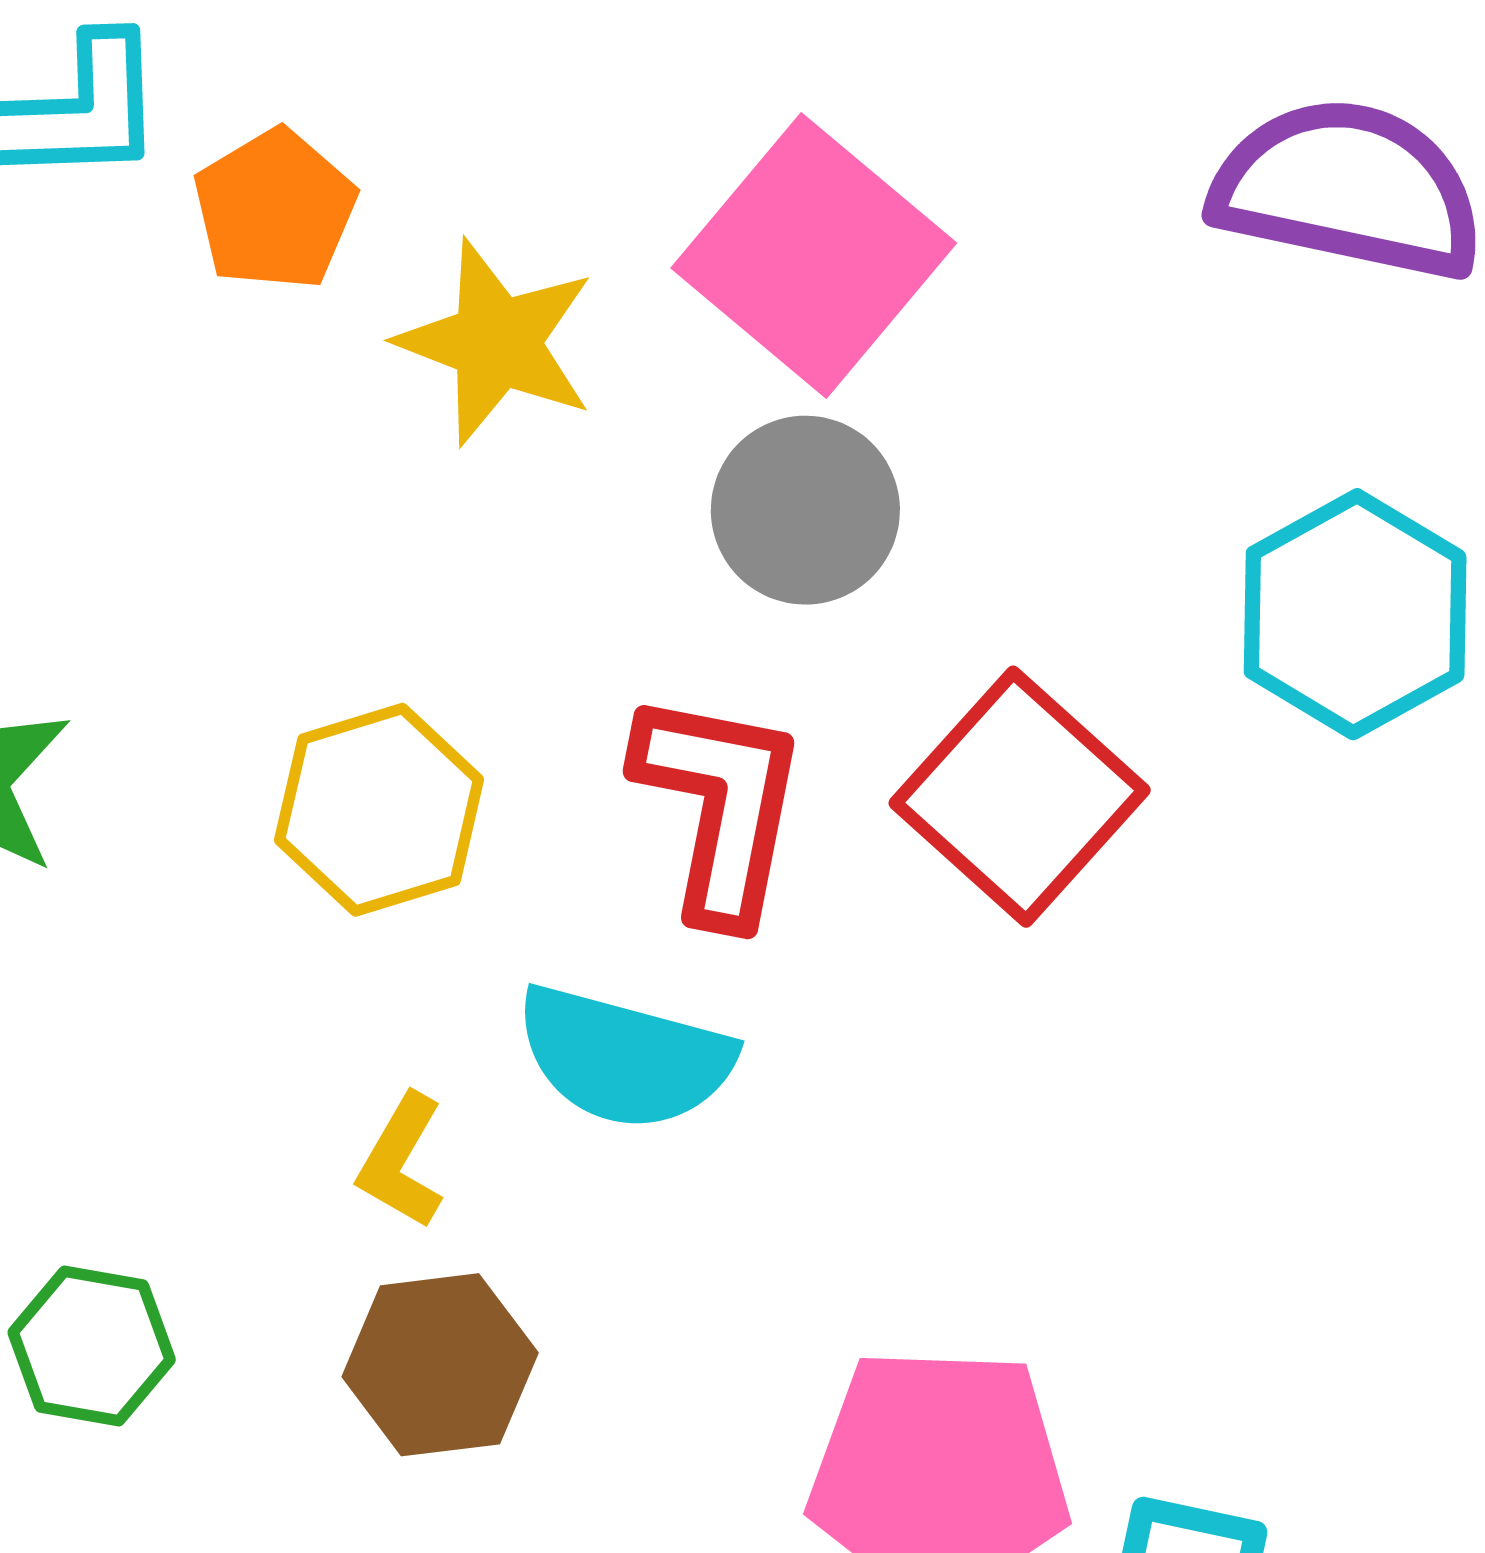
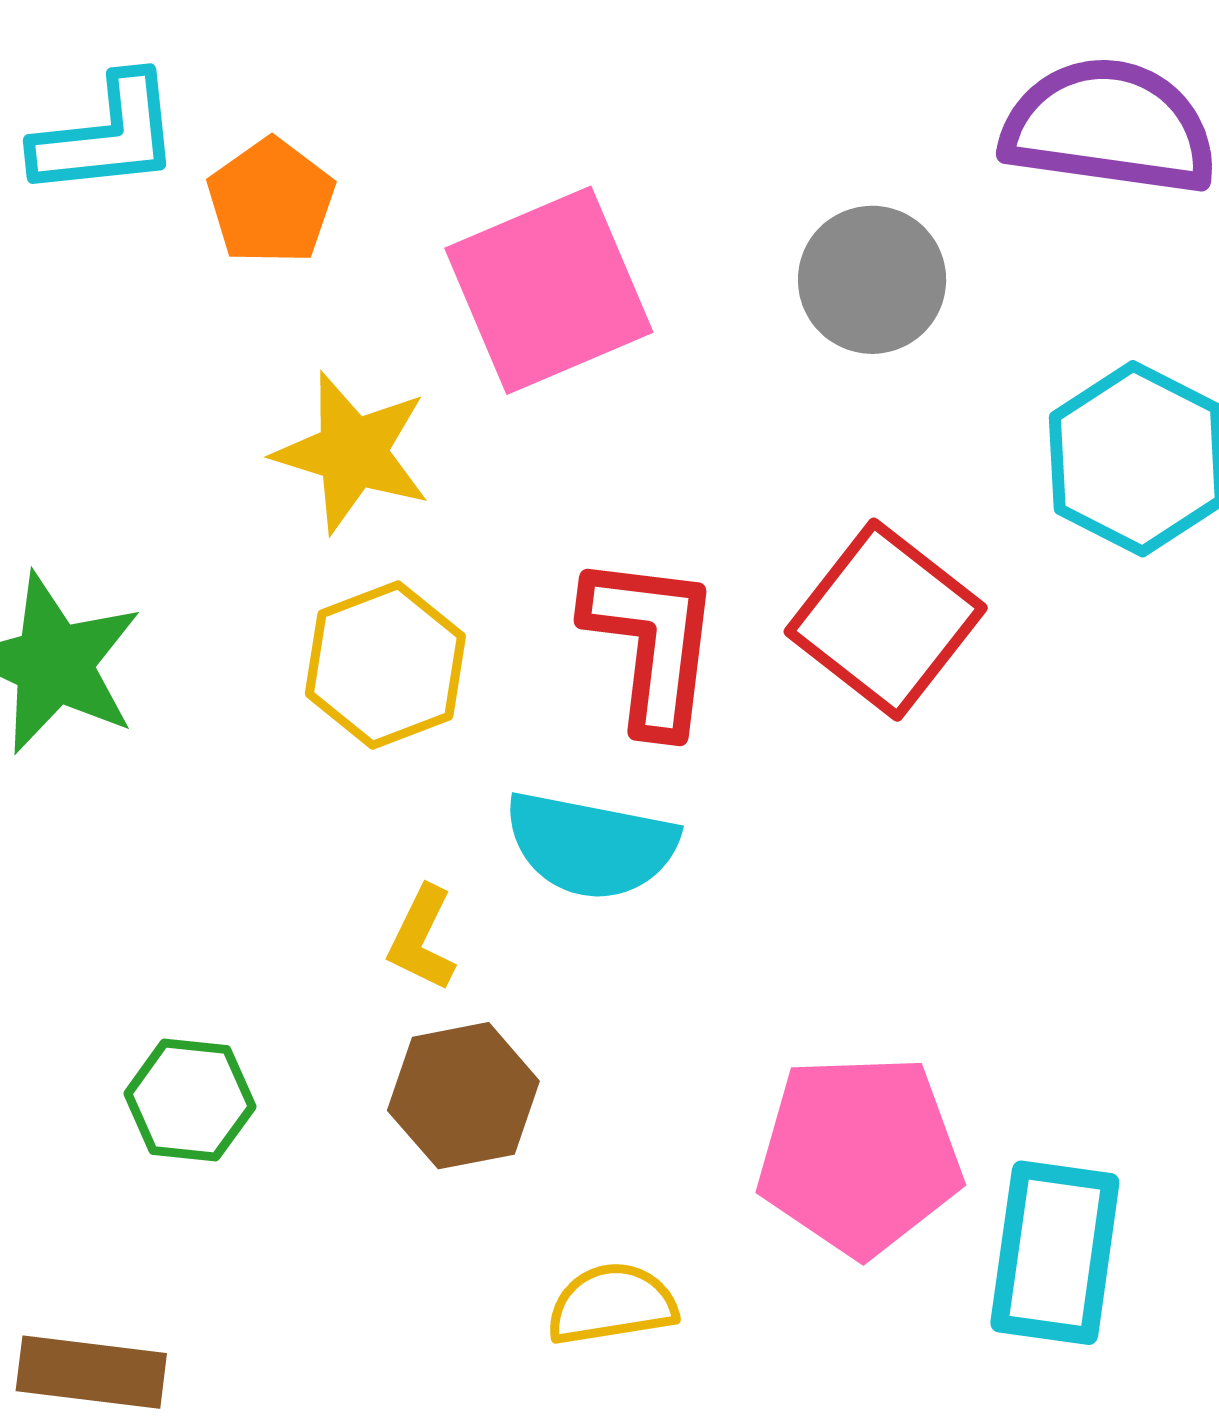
pink square: (814, 255) -> (549, 290), moved, turned 31
yellow star: (496, 342) -> (352, 452), moved
gray circle: (805, 510) -> (872, 280), moved

